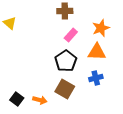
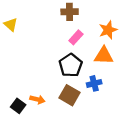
blue cross: (96, 78) -> (94, 83), moved
orange arrow: (40, 100) -> (37, 99), moved

